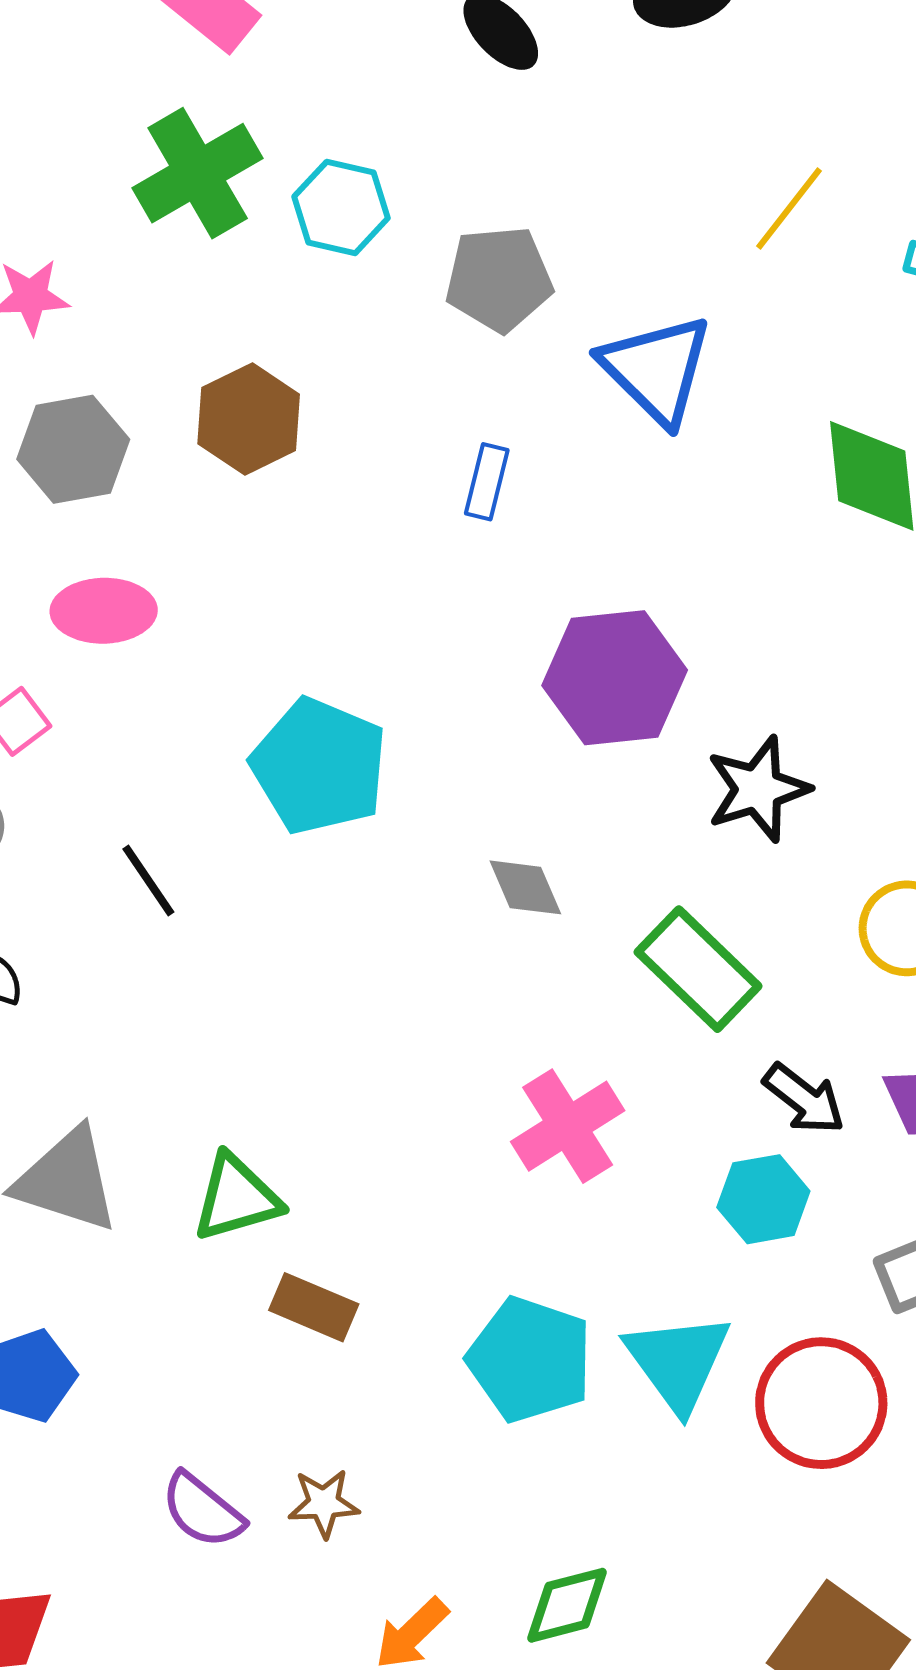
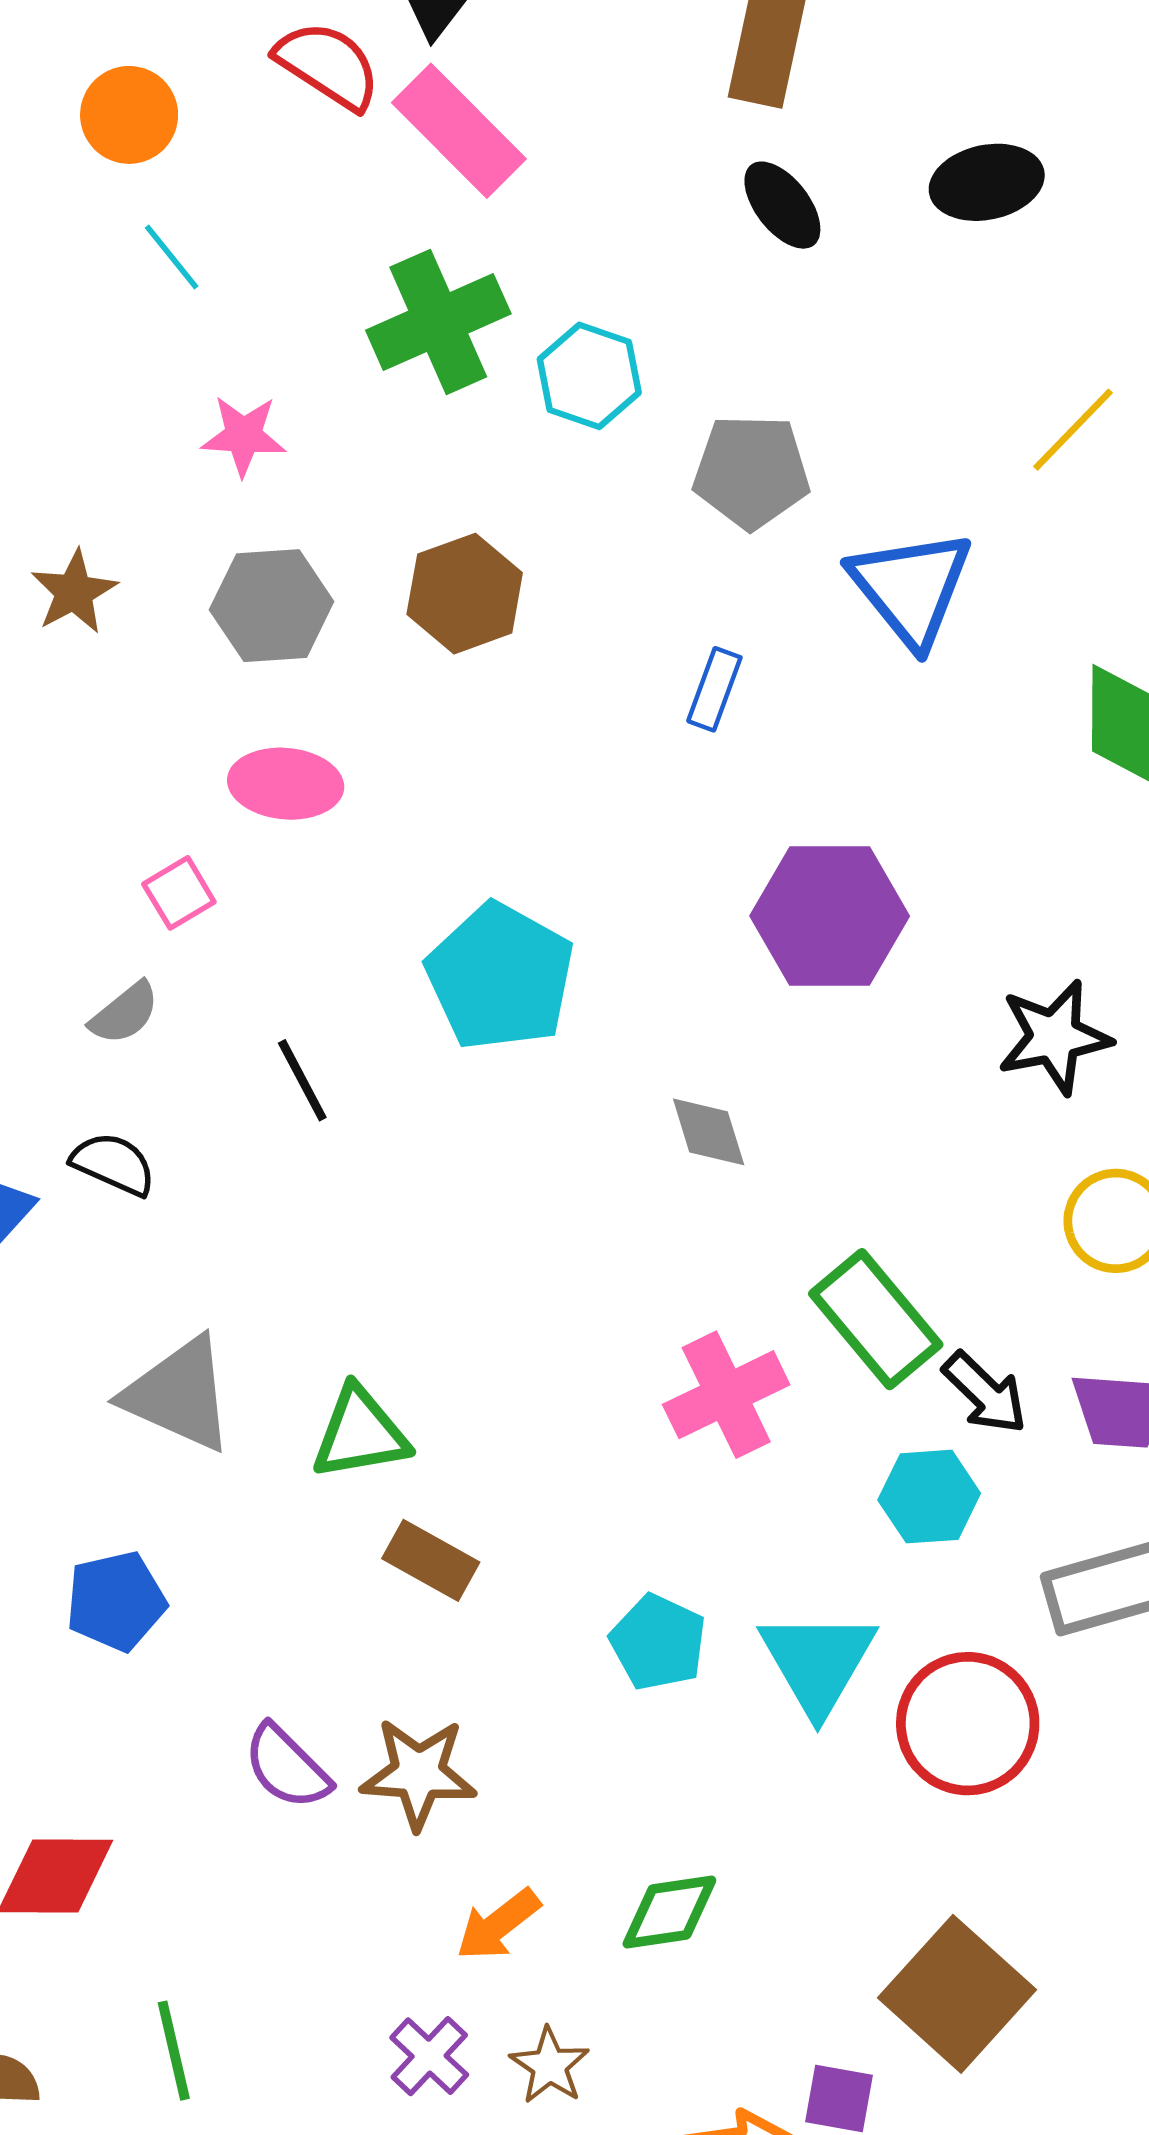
black star: (758, 789) -> (1054, 1037), moved
green rectangle: (698, 969) -> (876, 1319), moved
cyan pentagon: (530, 1360) -> (658, 1642), size x0.7
brown star: (324, 1503) -> (418, 1773), size x1.5

